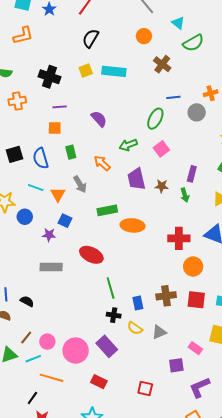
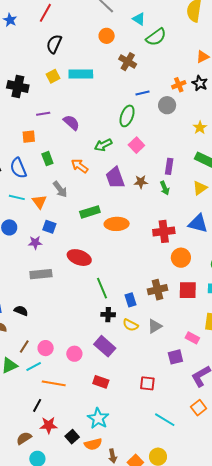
purple line: (60, 107) -> (43, 114), moved
pink circle: (76, 351) -> (74, 354), size x0.6

